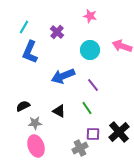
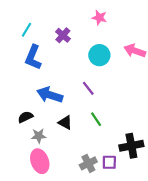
blue arrow: (63, 76) -> (50, 95), moved, turned 40
purple line: (93, 85) -> (88, 88), moved
black cross: (119, 132) -> (131, 146), turned 30
purple square: (93, 134) -> (109, 162), moved

